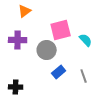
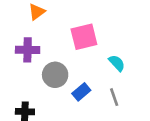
cyan semicircle: (86, 40) -> (117, 63), moved
gray circle: (47, 50) -> (55, 75), moved

